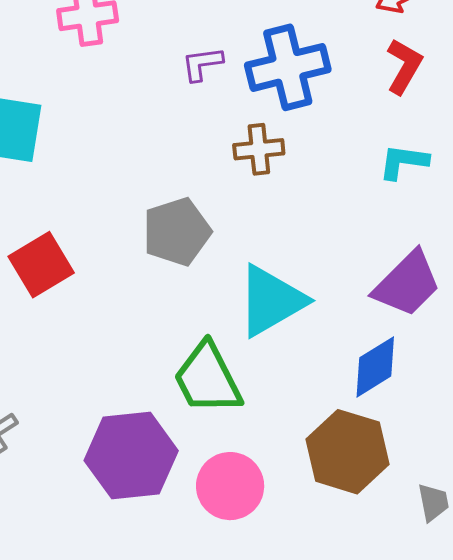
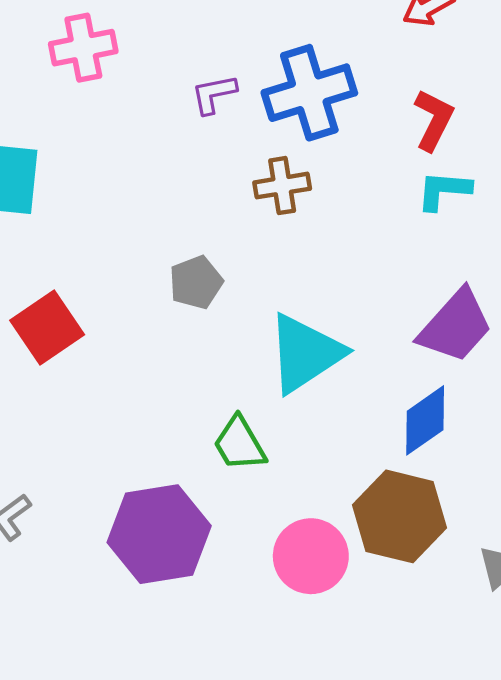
red L-shape: (404, 66) -> (434, 120), moved
gray pentagon: (177, 232) -> (196, 282), size x0.7
green trapezoid: (208, 379) -> (239, 444), size x0.7
pink circle: (230, 486) -> (311, 556), moved

